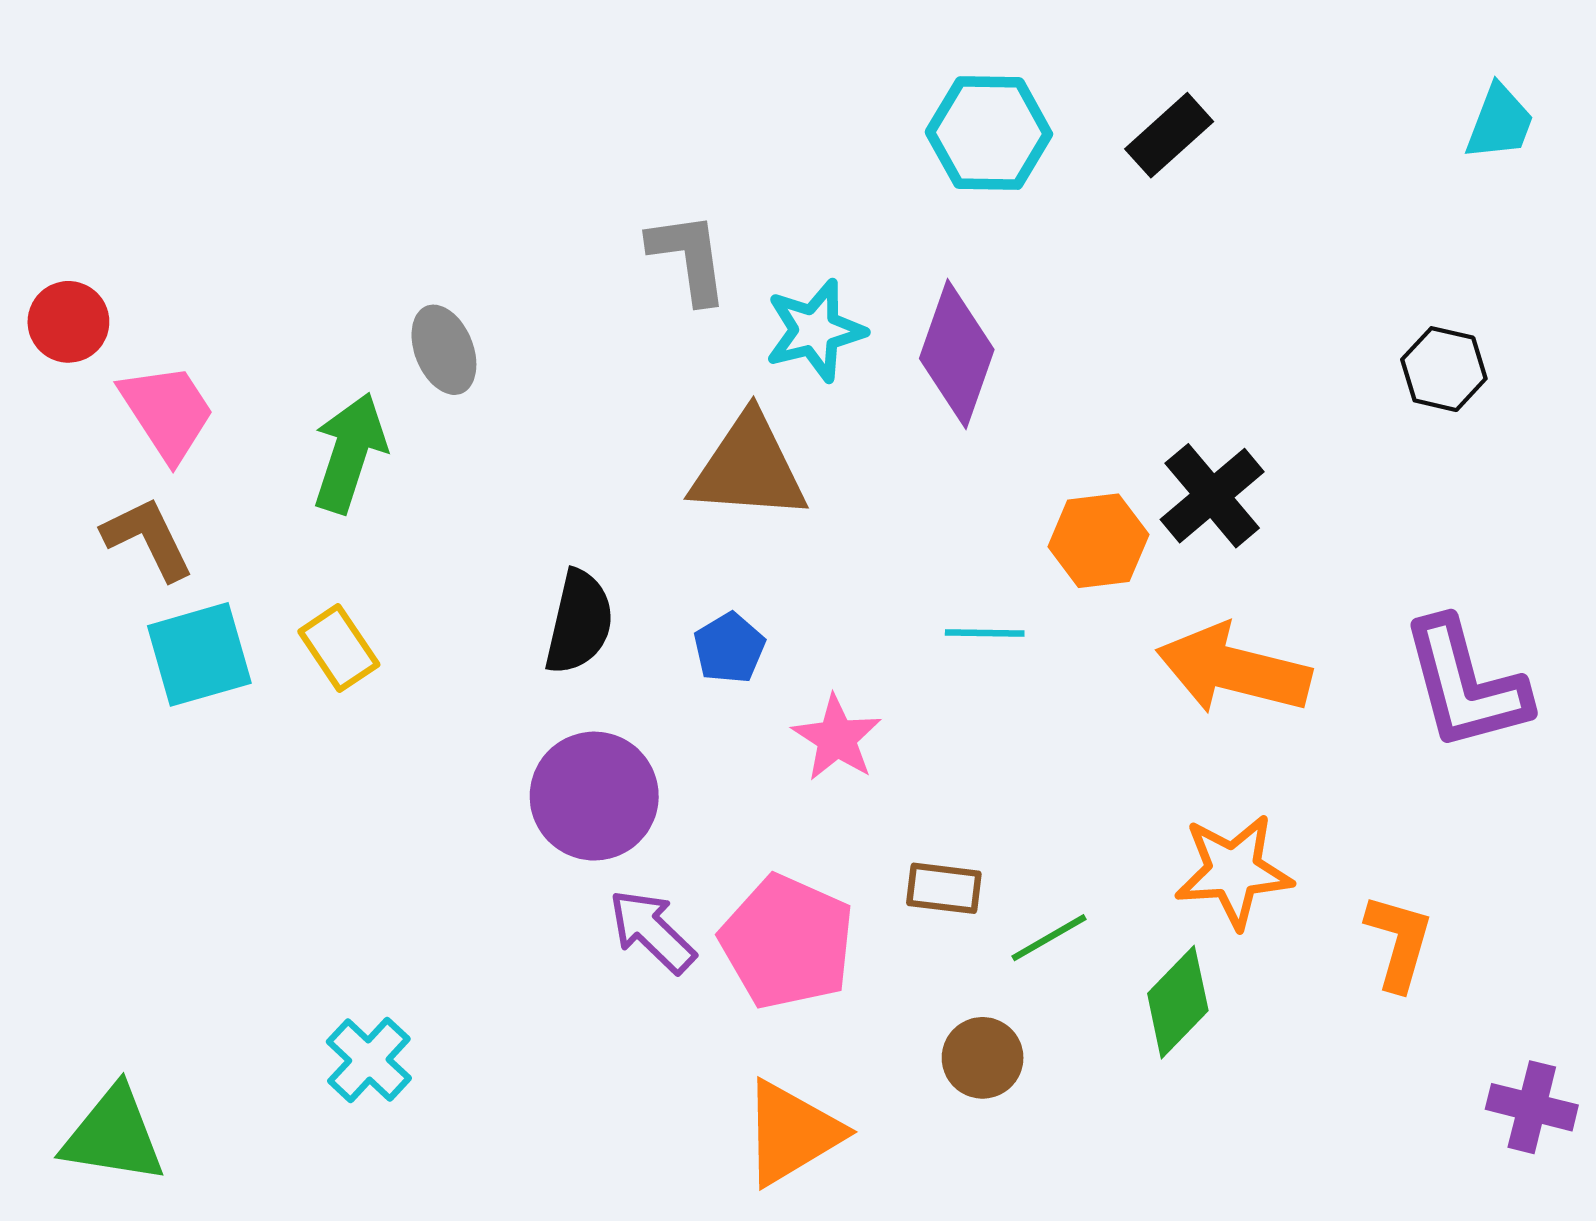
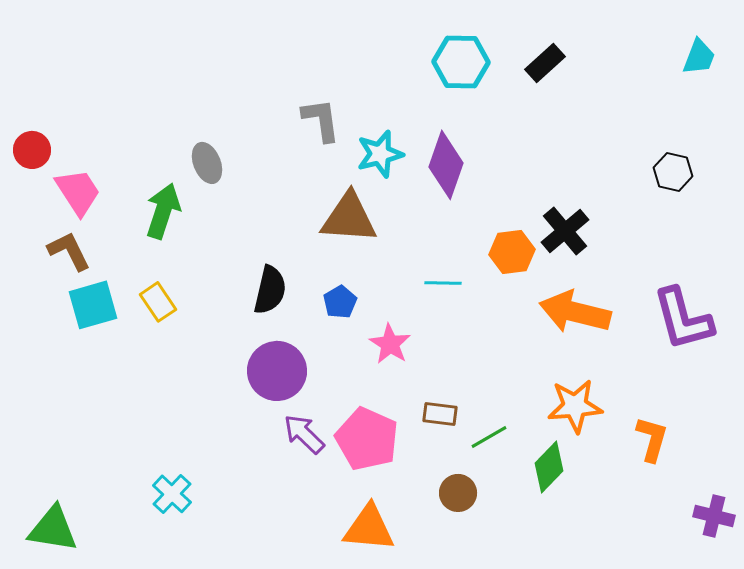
cyan line: (985, 633) -> (443, 283), moved
orange triangle: (792, 1133) -> (369, 528), turned 36

